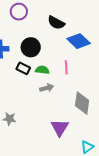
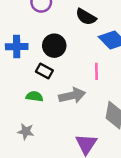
green semicircle: (42, 70) -> (34, 96), moved
gray arrow: (47, 88) -> (72, 95), size x1.5

